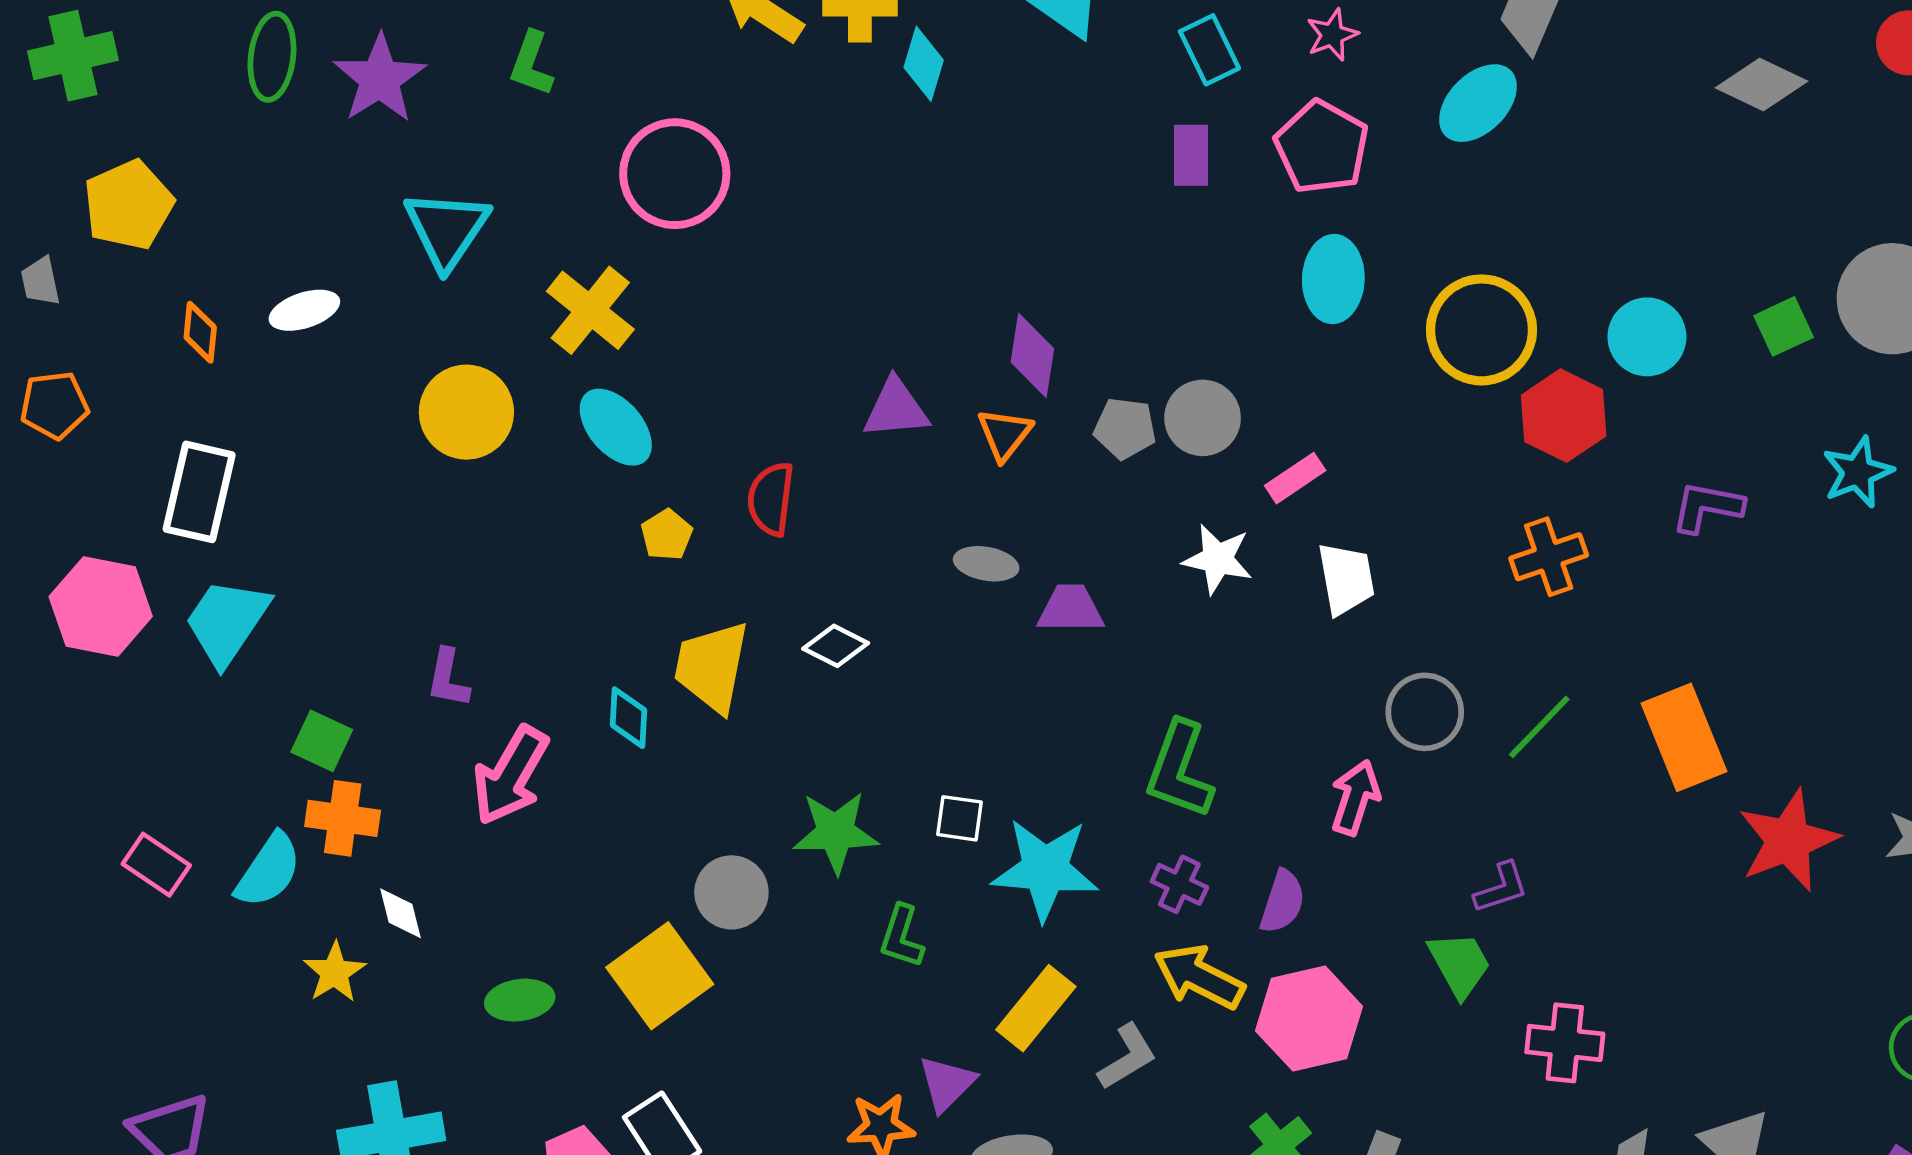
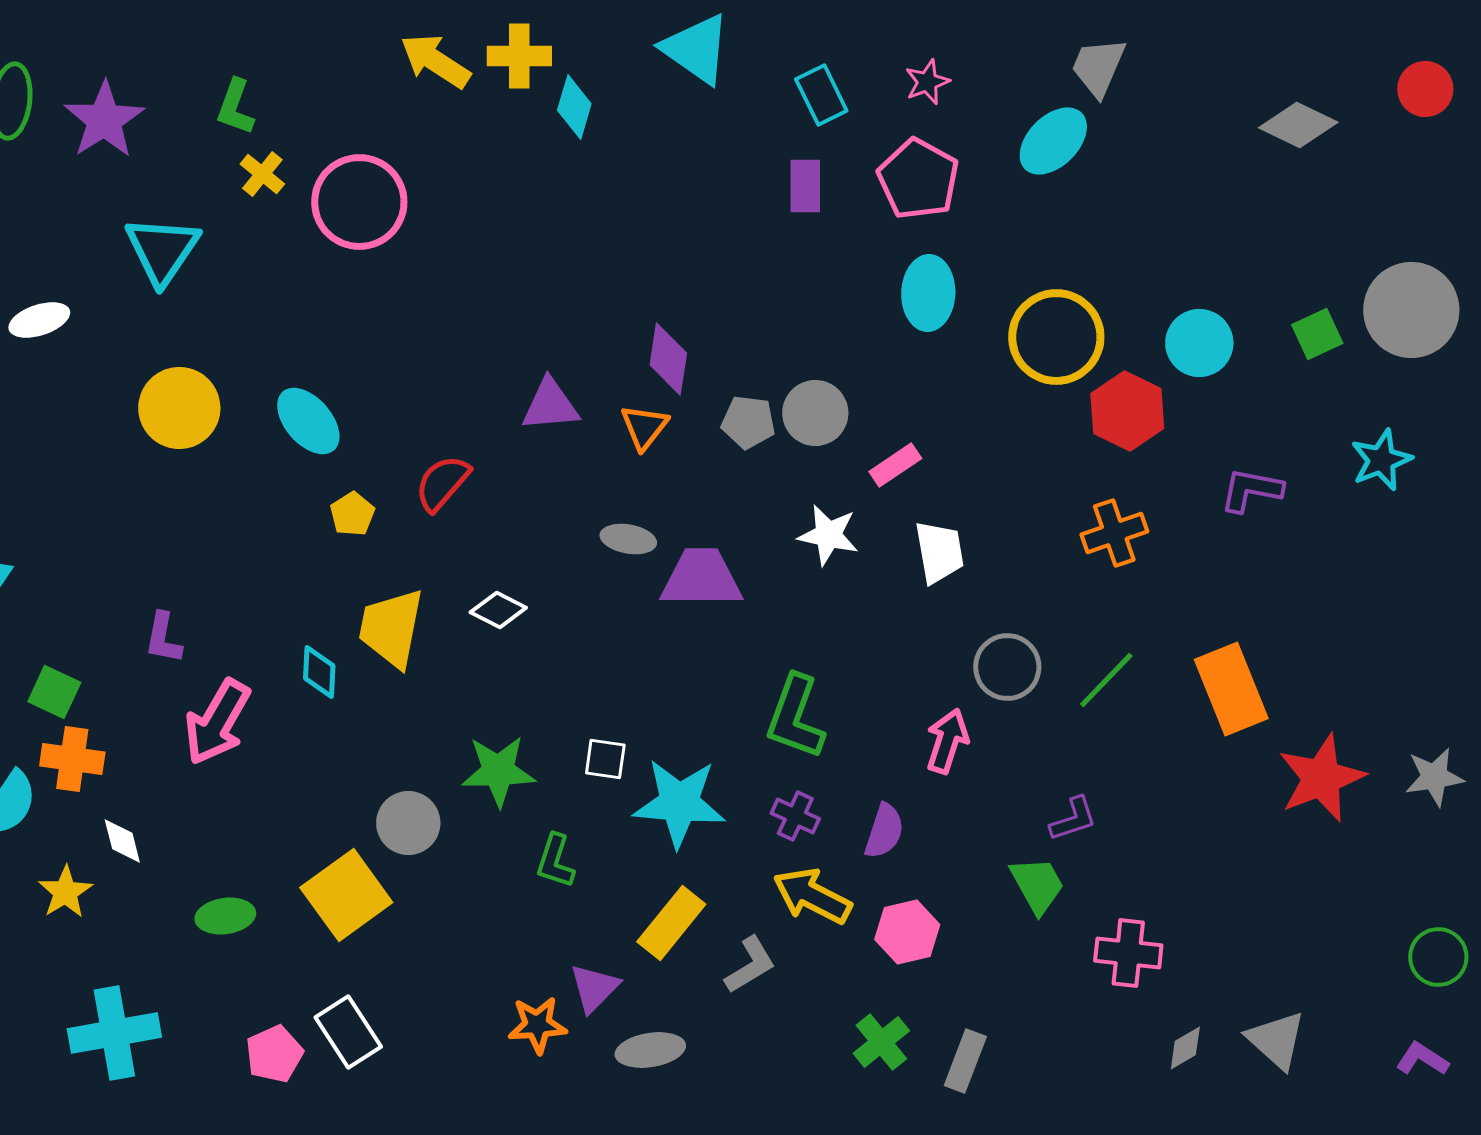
yellow cross: (590, 310) -> (262, 174), moved, size x0.6
red semicircle: (771, 499) -> (442, 483), turned 34
purple trapezoid: (1071, 609) -> (701, 578), size x1.4
pink hexagon: (1309, 1019) -> (907, 932), size x0.7

